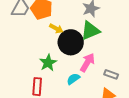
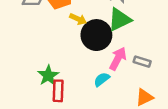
green star: (48, 63) -> (48, 75), moved
gray rectangle: (111, 74) -> (142, 62), moved

